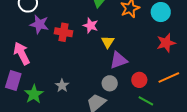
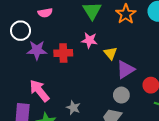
pink arrow: (22, 53) -> (39, 91), moved

